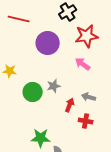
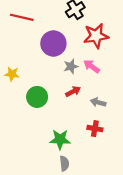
gray star: (54, 86) -> (71, 66), moved
red arrow: (70, 105) -> (73, 91), moved, turned 40
green star: (41, 138) -> (60, 139), moved

